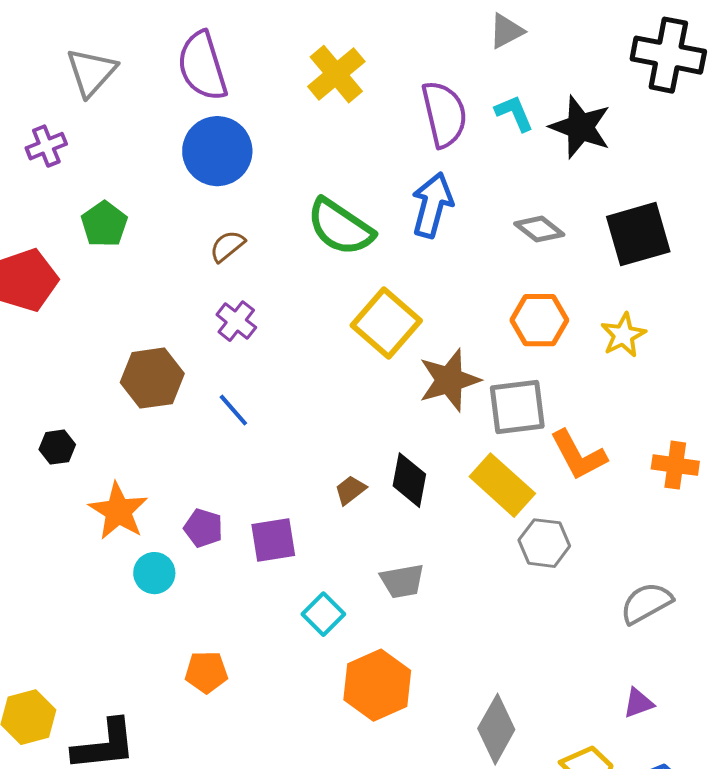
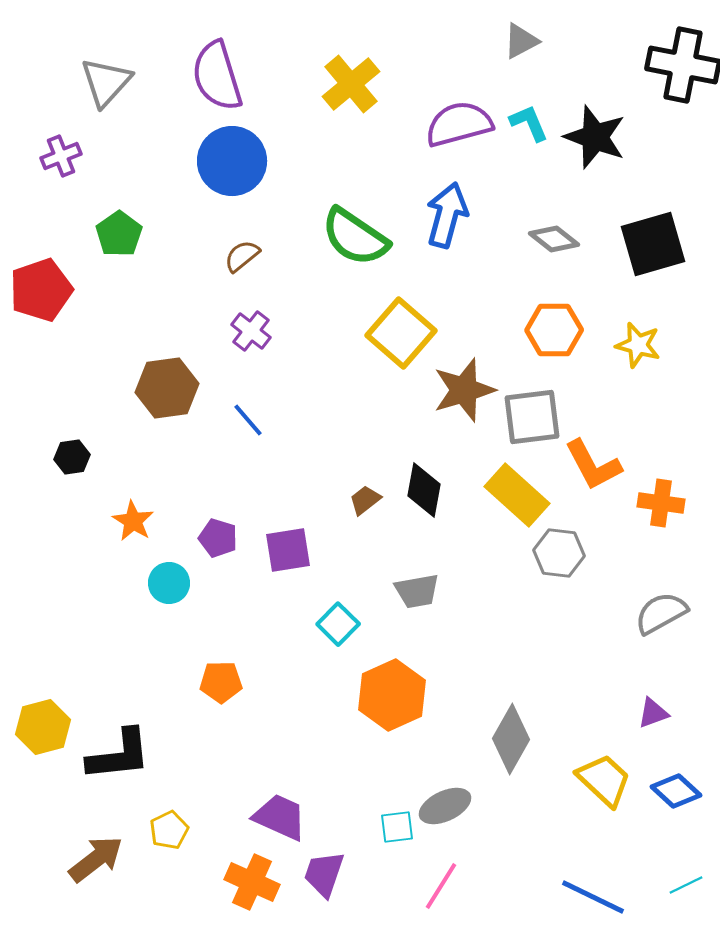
purple semicircle: (444, 114) -> (459, 124), turned -92
yellow star: (623, 335) -> (638, 345), turned -30
orange cross: (675, 465) -> (661, 503), moved
orange star: (118, 511) -> (133, 521), size x0.7

